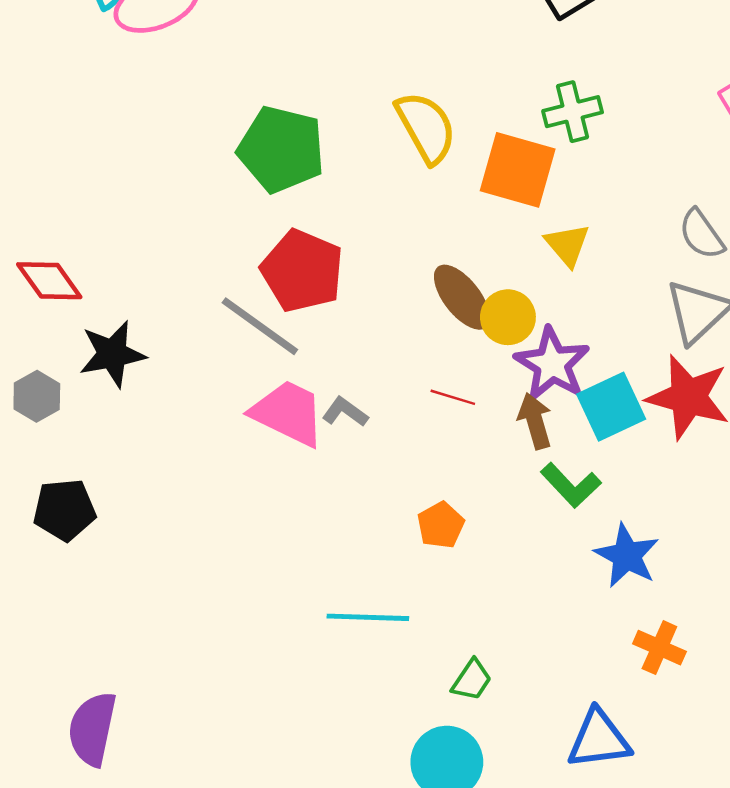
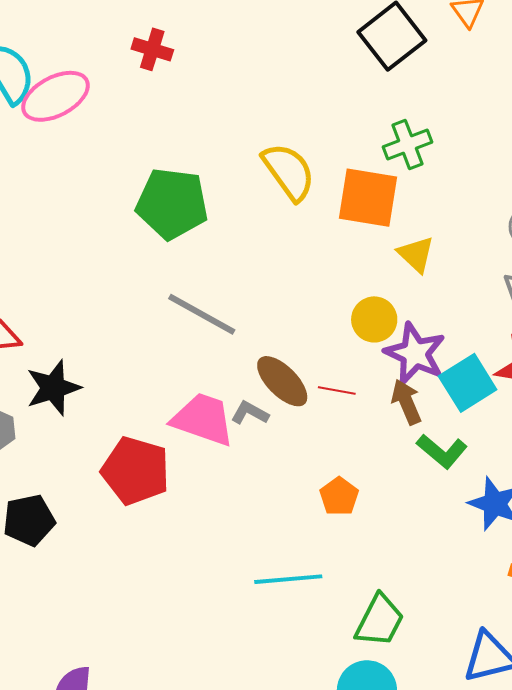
red pentagon: (302, 271) -> (136, 471), moved
brown ellipse: (462, 297) -> (282, 381), moved
gray line: (260, 326) -> (202, 314), moved
green trapezoid: (472, 680) -> (379, 621), size x1.5

